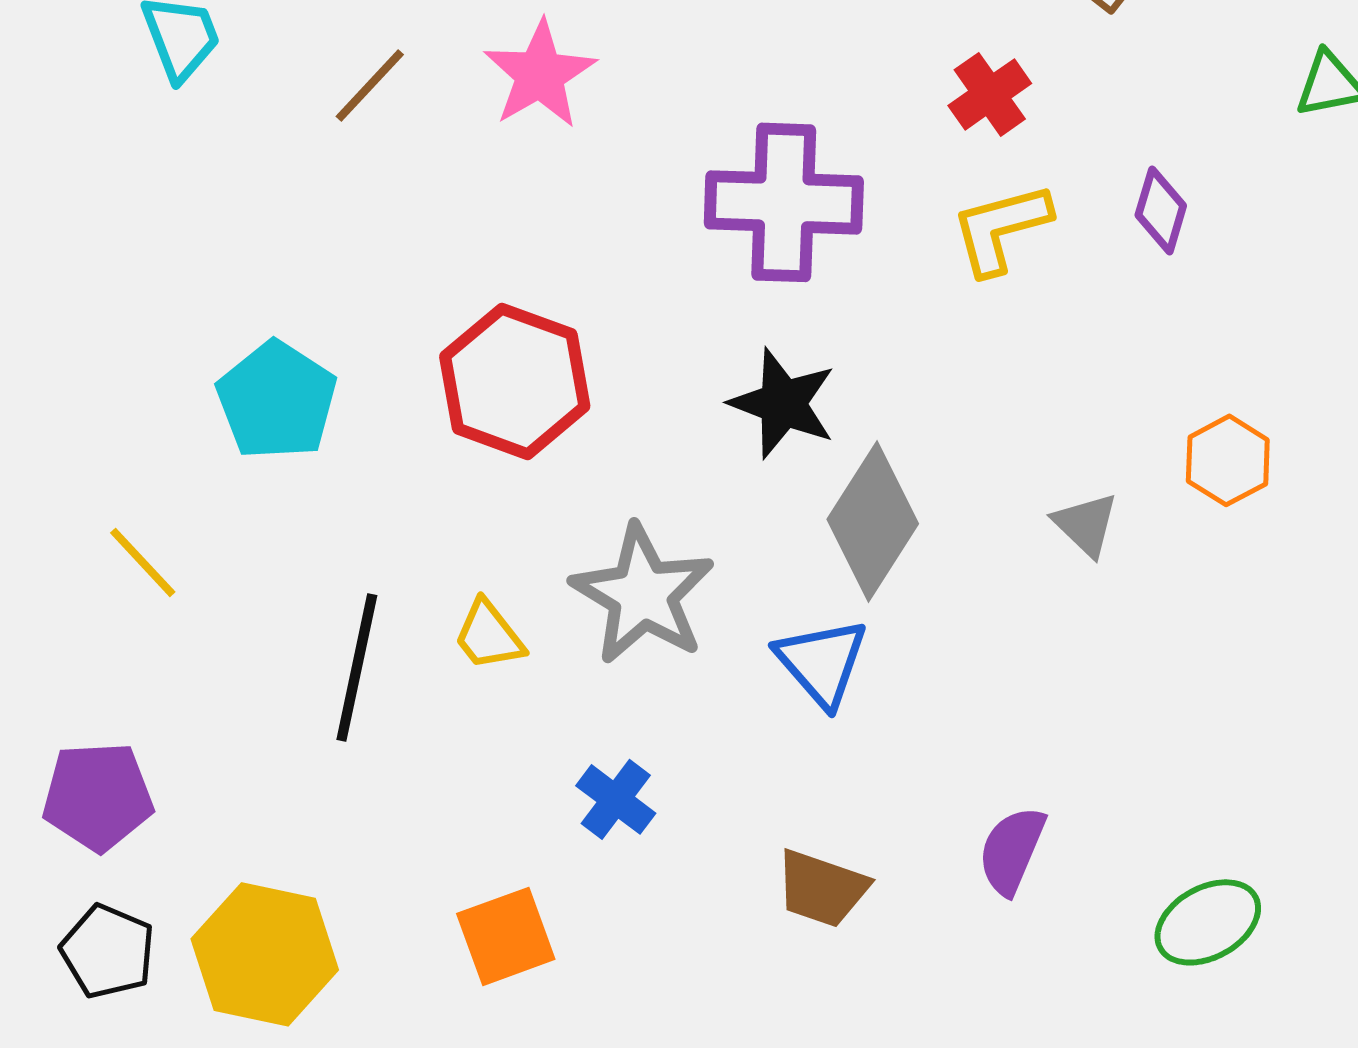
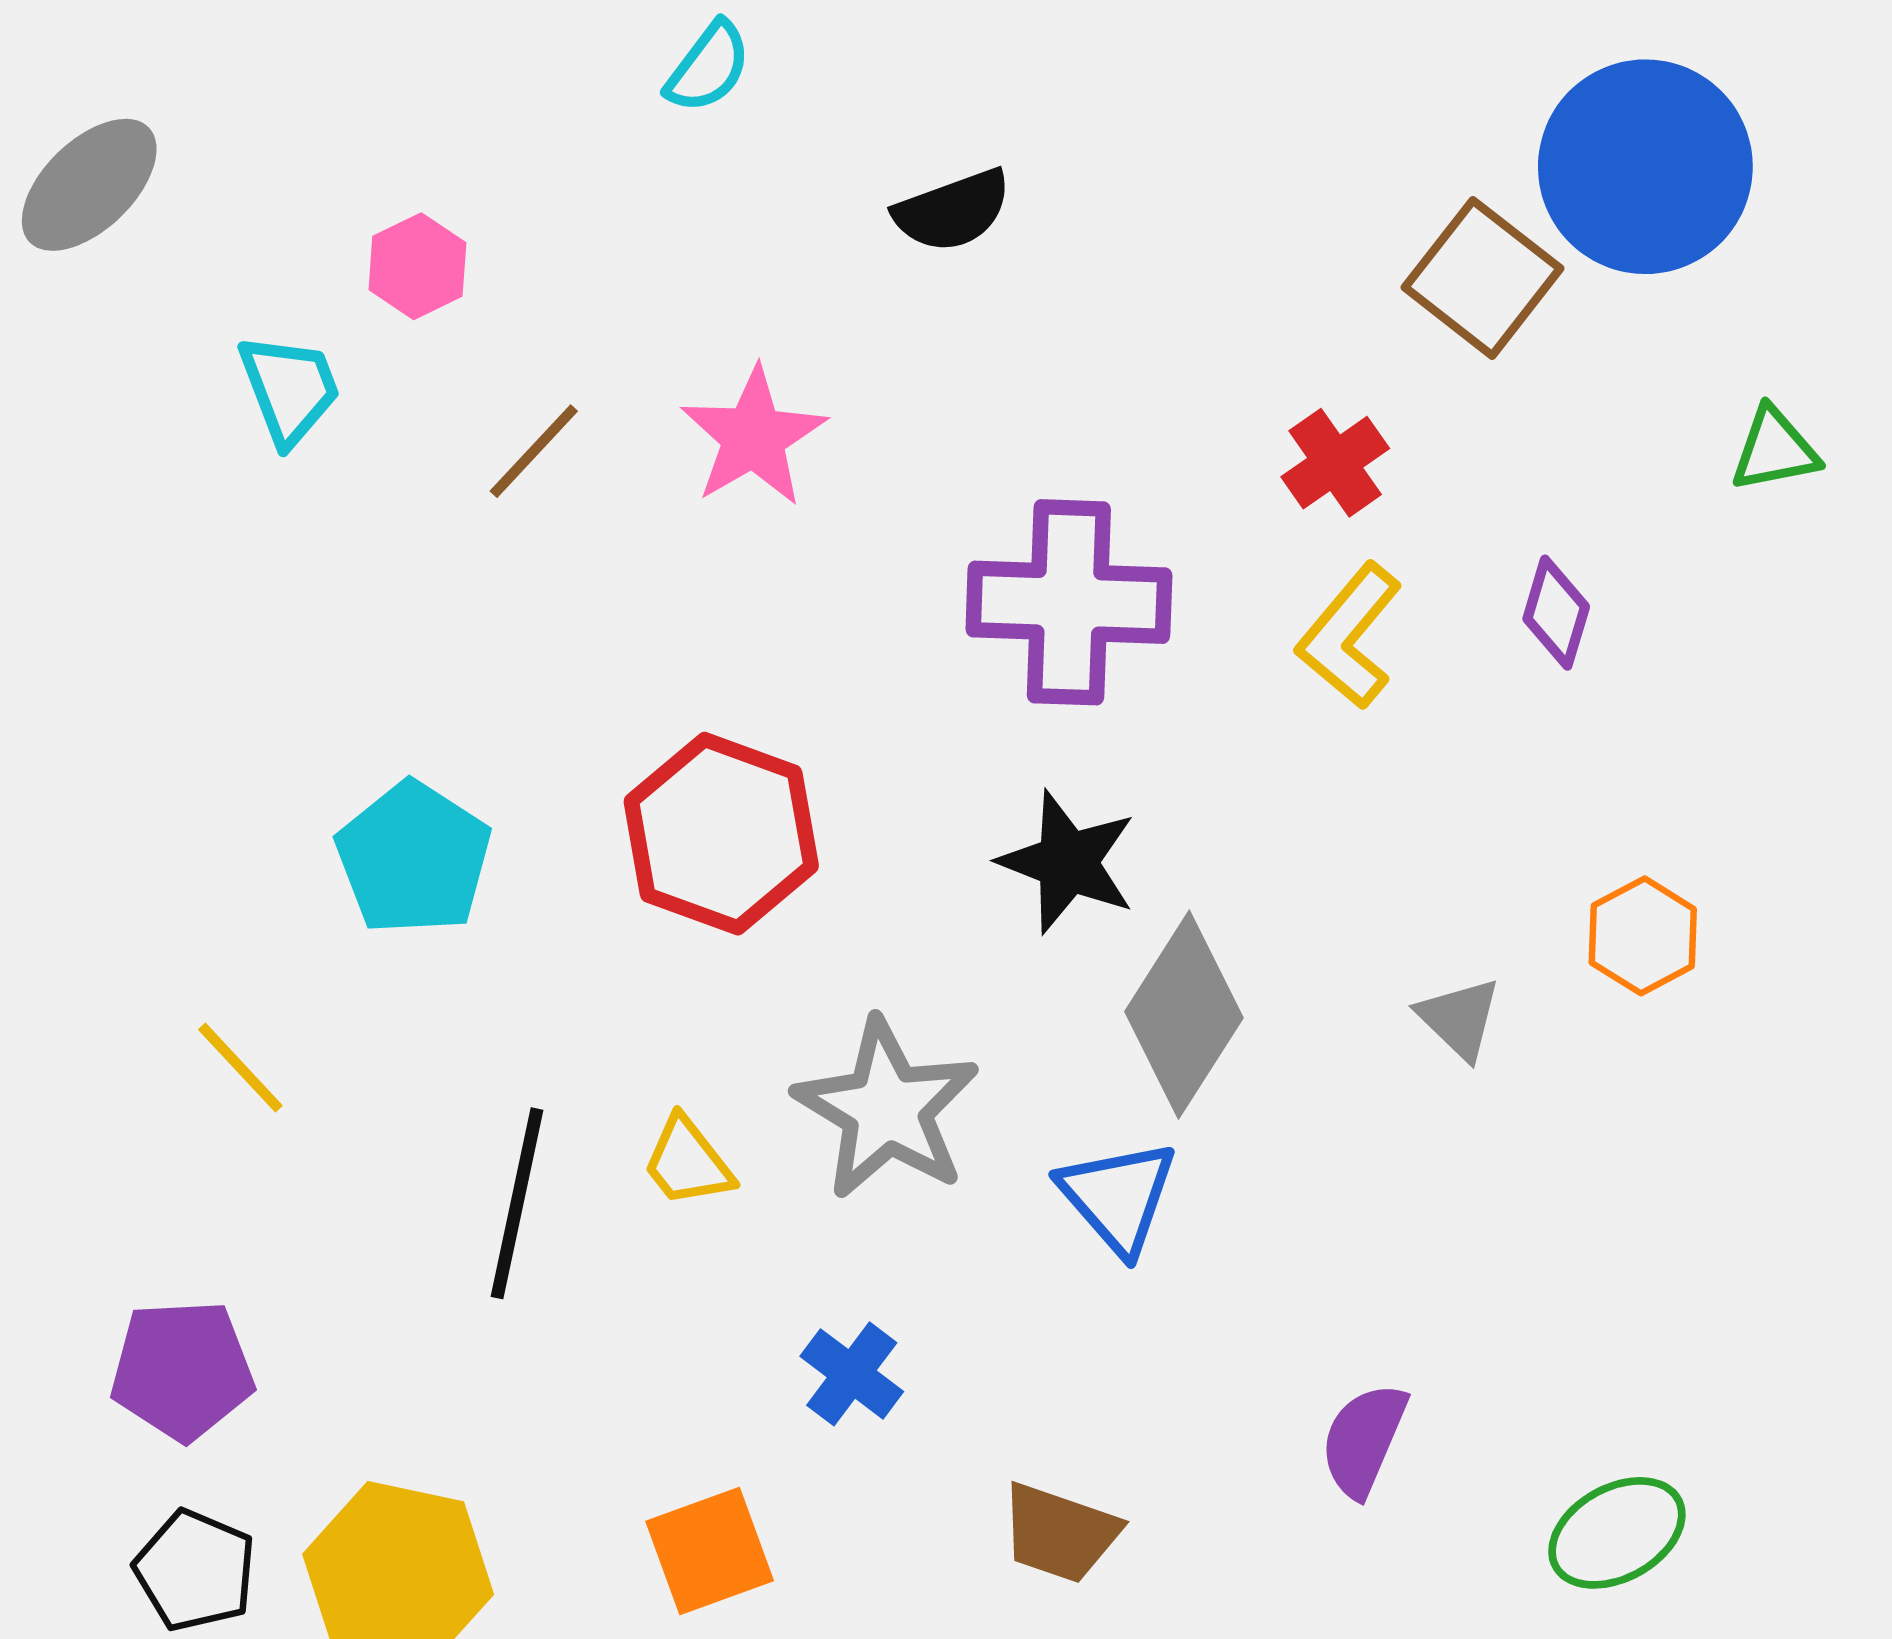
yellow L-shape: (1001, 228) -> (1349, 636), turned -35
brown trapezoid: (822, 888) -> (1060, 1533), moved

